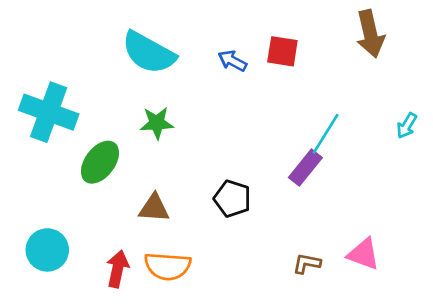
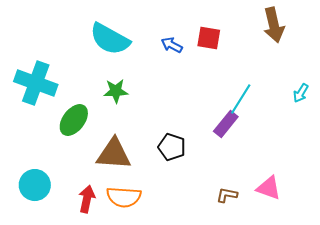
brown triangle: (154, 208) -> (114, 154), size x1.5

